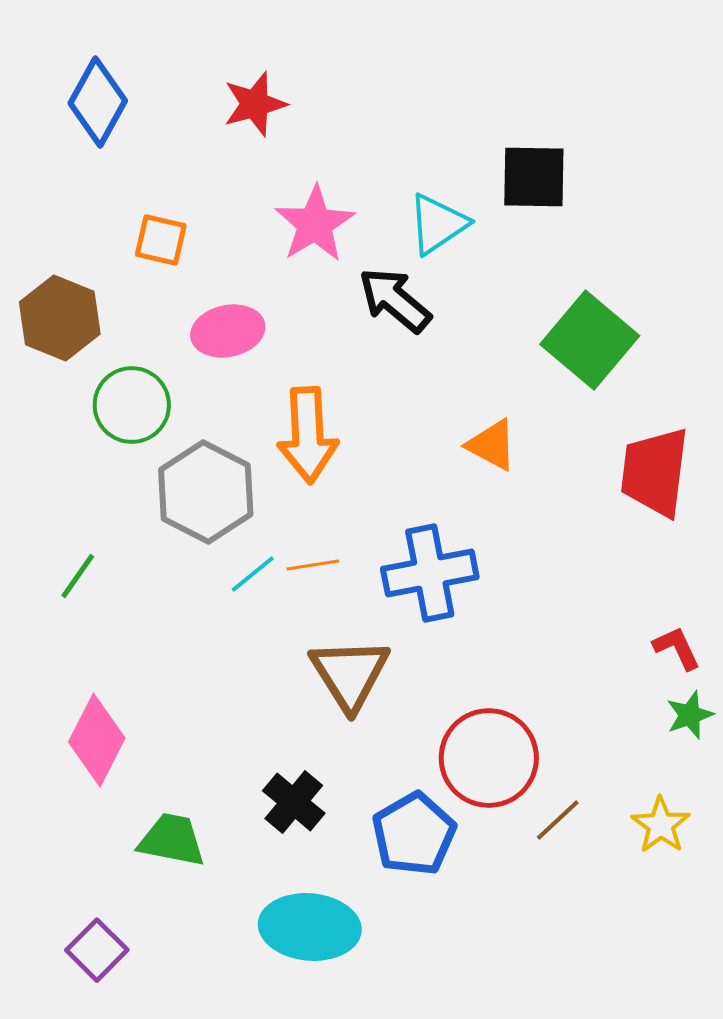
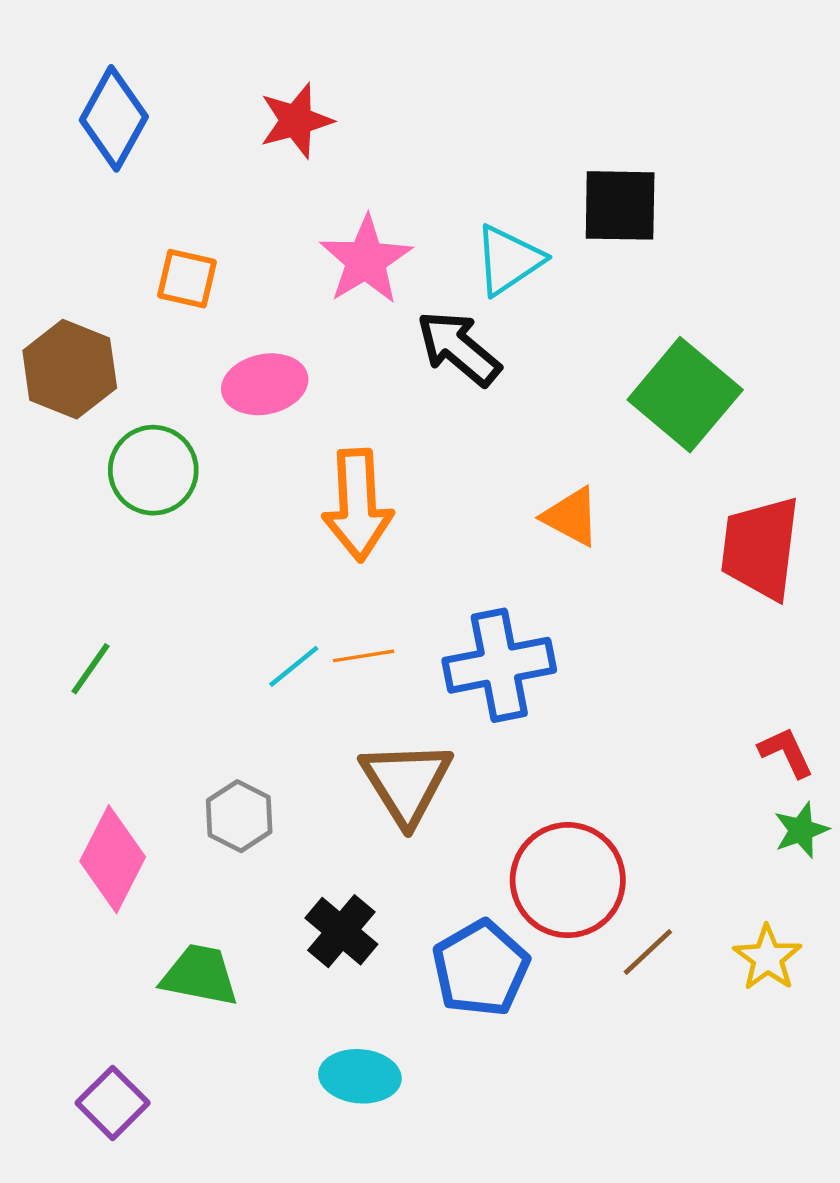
gray hexagon: (206, 492) -> (239, 816), moved, size x0.6
cyan ellipse: (310, 927) -> (360, 1076), size x0.7

